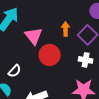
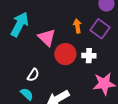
white cross: (86, 60) -> (89, 56), moved

